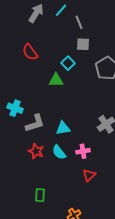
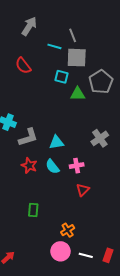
cyan line: (61, 10) -> (54, 46), moved, turned 64
gray square: (83, 44) -> (77, 58), size x1.5
cyan square: (68, 63) -> (62, 77), turned -32
green triangle: (56, 80) -> (78, 94), moved

